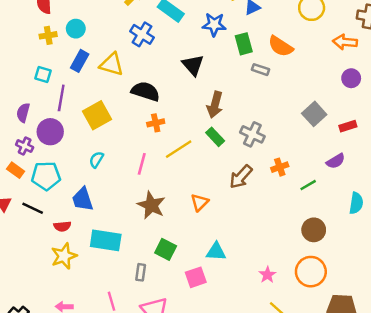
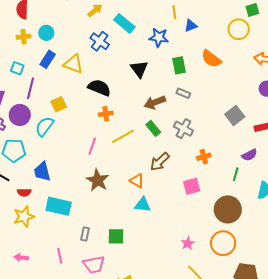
green rectangle: (244, 44) -> (179, 65), moved
gray rectangle: (260, 70) -> (183, 93), moved
brown arrow: (215, 105) -> (155, 102), turned 50
yellow square: (97, 115) -> (59, 104), size x0.7
cyan semicircle: (96, 160) -> (44, 126), moved, size x1.5
brown arrow: (241, 177) -> (160, 162), moved
green line: (308, 185) -> (236, 174), moved, turned -48
orange triangle: (200, 202) -> (137, 181), turned -49
brown circle: (314, 230) -> (228, 209), size x1.4
green square: (166, 249) -> (116, 236), moved, turned -30
cyan triangle: (216, 252) -> (143, 205), moved
pink square: (196, 277) -> (192, 186), moved

